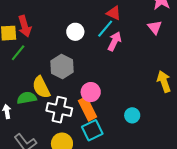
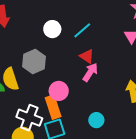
red triangle: (114, 13) -> (87, 56), moved
pink arrow: (114, 41) -> (90, 72), moved
white cross: (59, 110) -> (29, 118), moved

